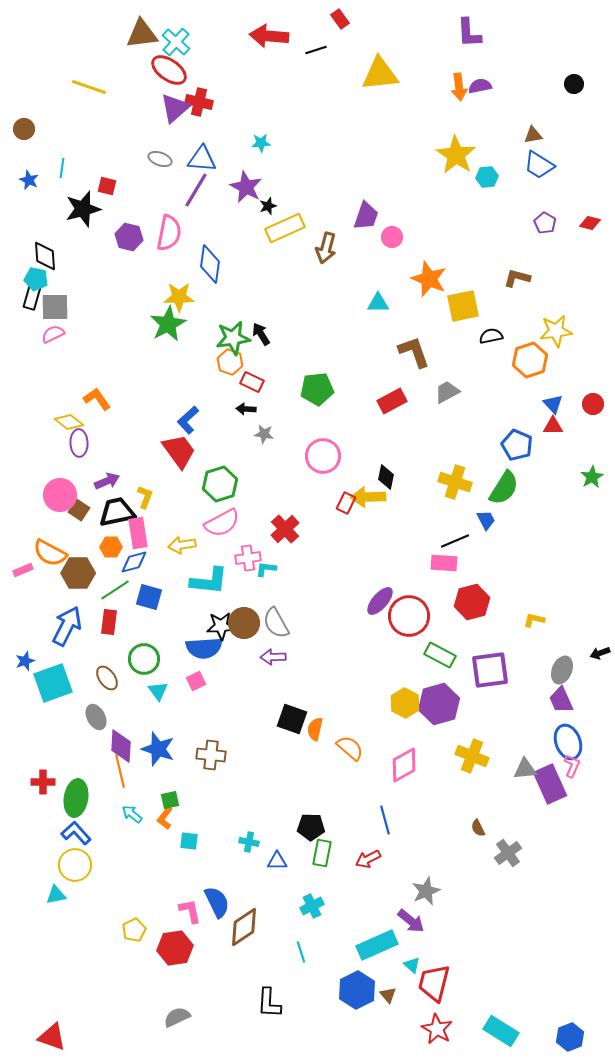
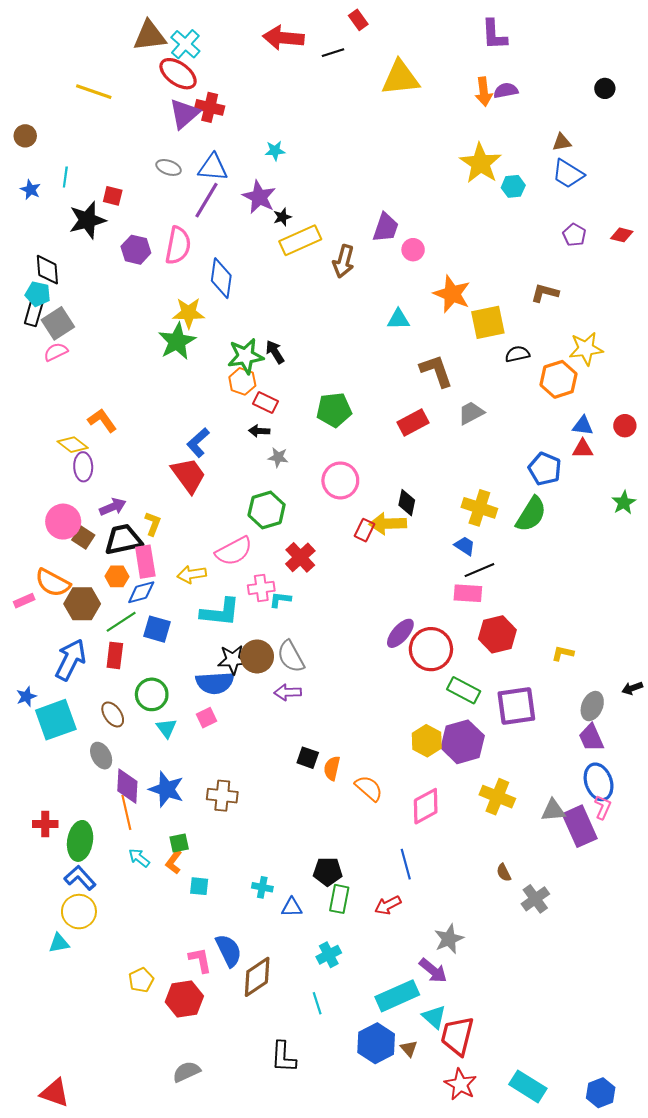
gray square: (55, 307) -> (58, 323), turned -32
blue triangle: (553, 404) -> (583, 426), turned -40
green hexagon: (220, 484) -> (267, 510), moved
blue trapezoid: (486, 520) -> (465, 546), moved, turned -30
black square: (292, 719) -> (308, 758), size x0.7
cyan triangle: (412, 965) -> (434, 1017), size x1.4

